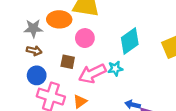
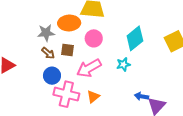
brown arrow: (34, 51) -> (48, 53), turned 32
brown square: (68, 62) -> (68, 50), moved
pink arrow: (92, 74) -> (89, 68), moved

